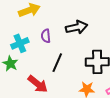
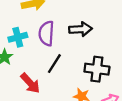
purple semicircle: (46, 36) -> (46, 33), size x1.6

